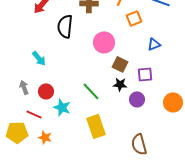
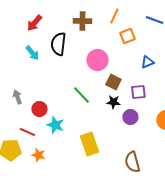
cyan arrow: (39, 58) -> (32, 53), moved
gray arrow: (24, 87) -> (17, 97), moved
green line: (91, 91) -> (81, 95), moved

